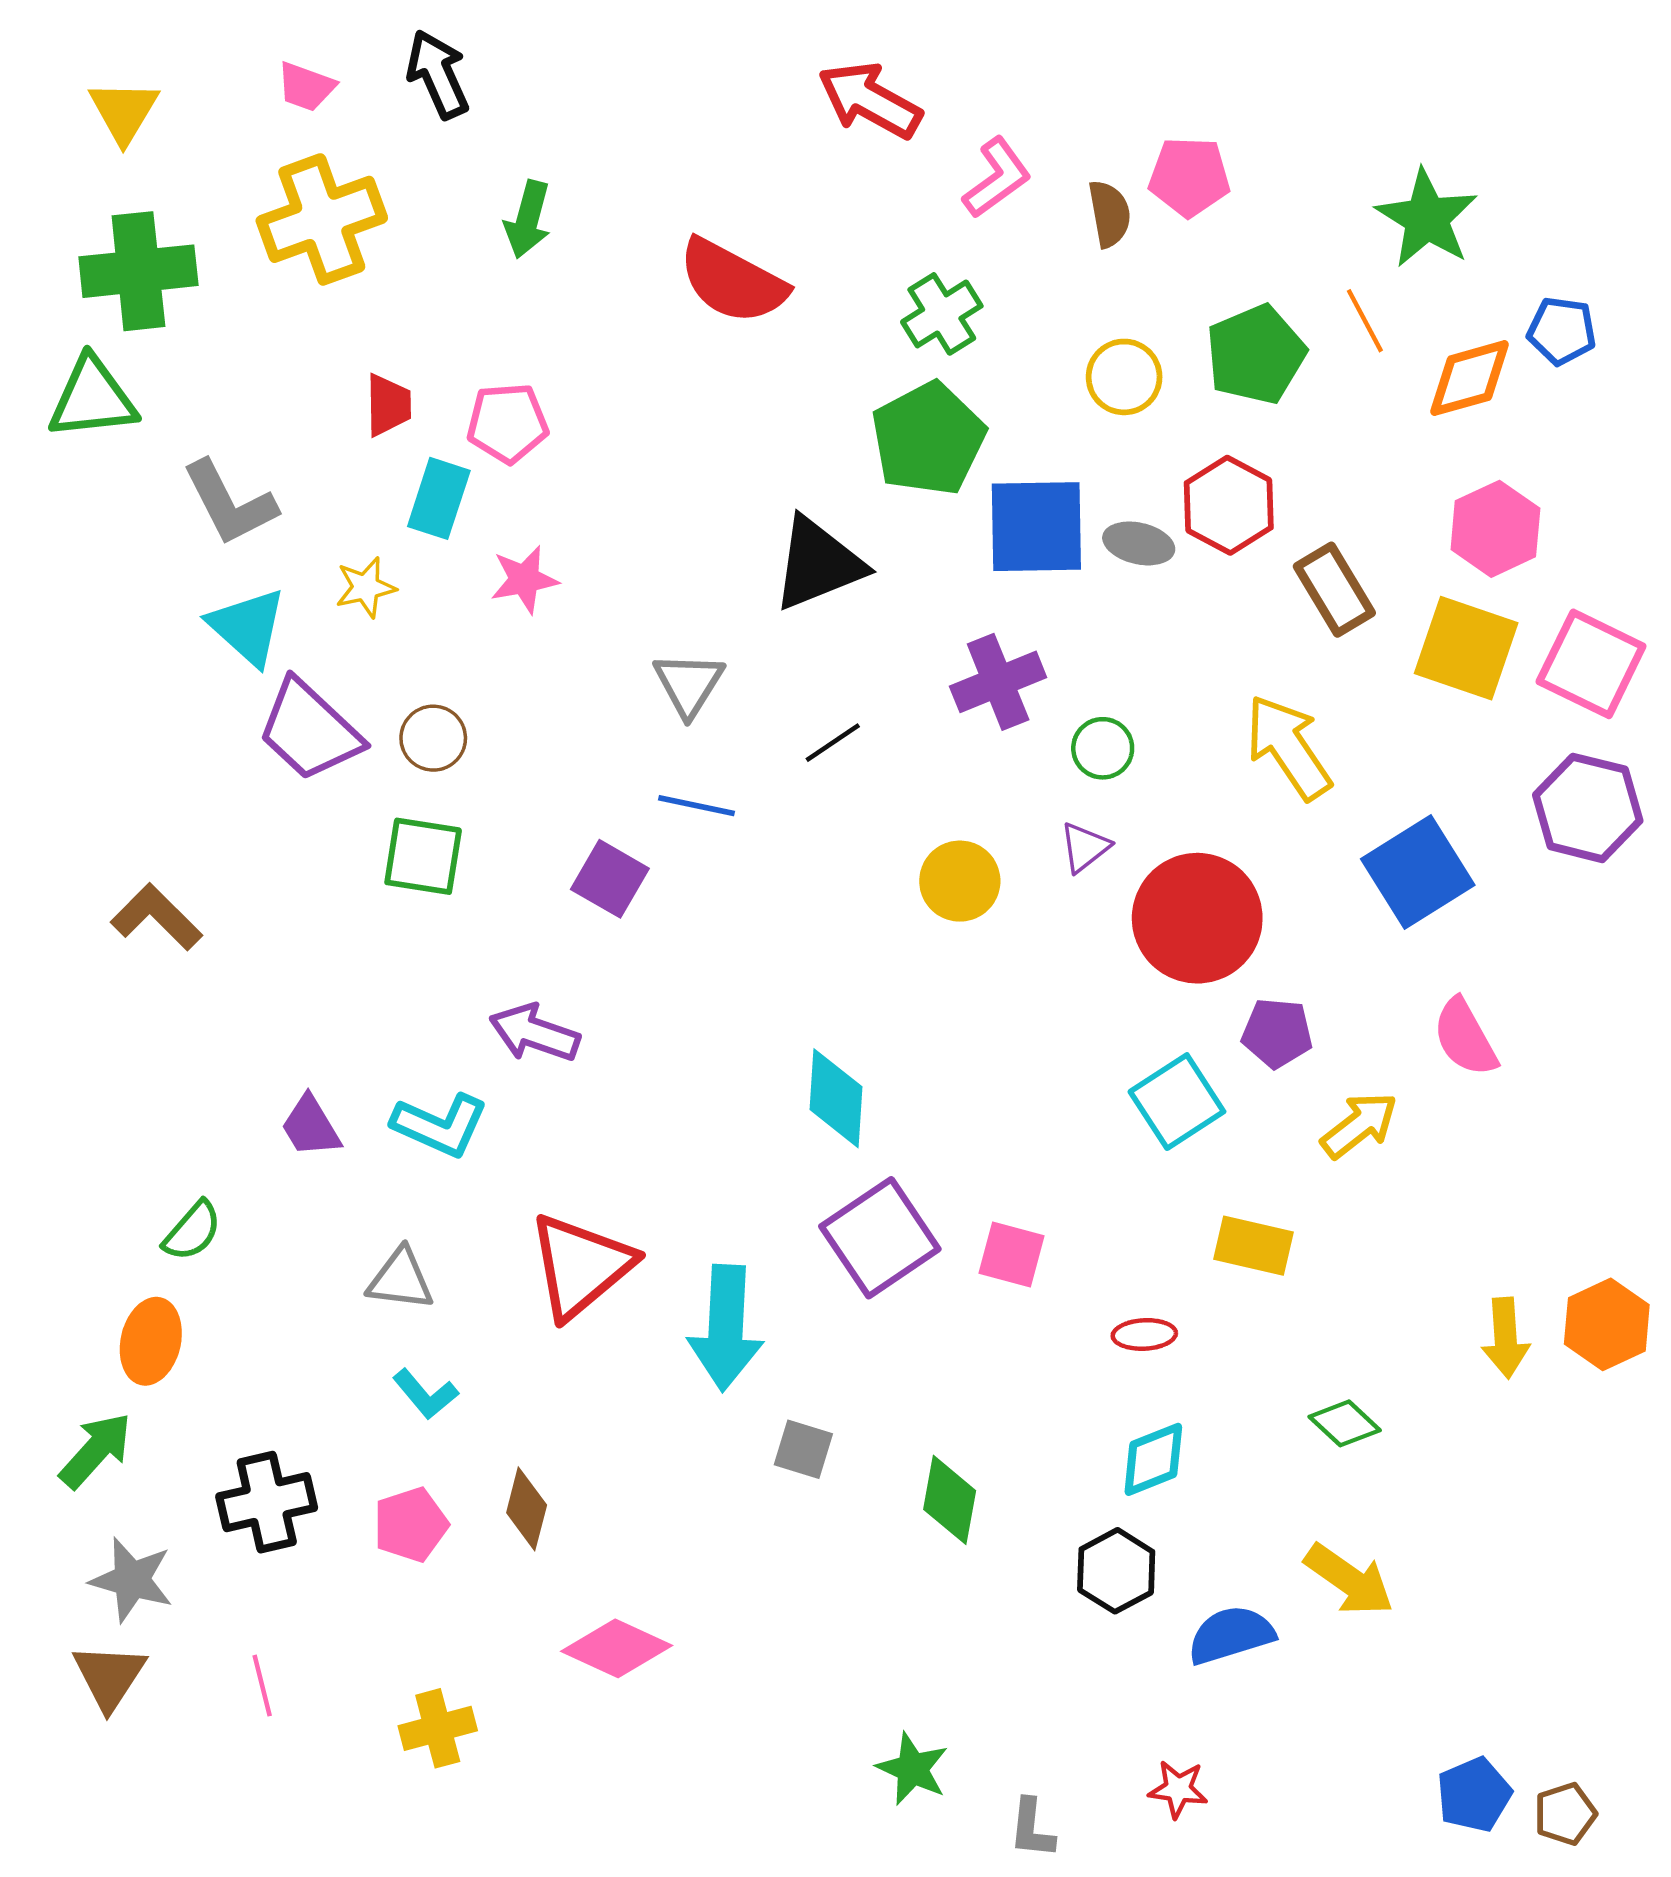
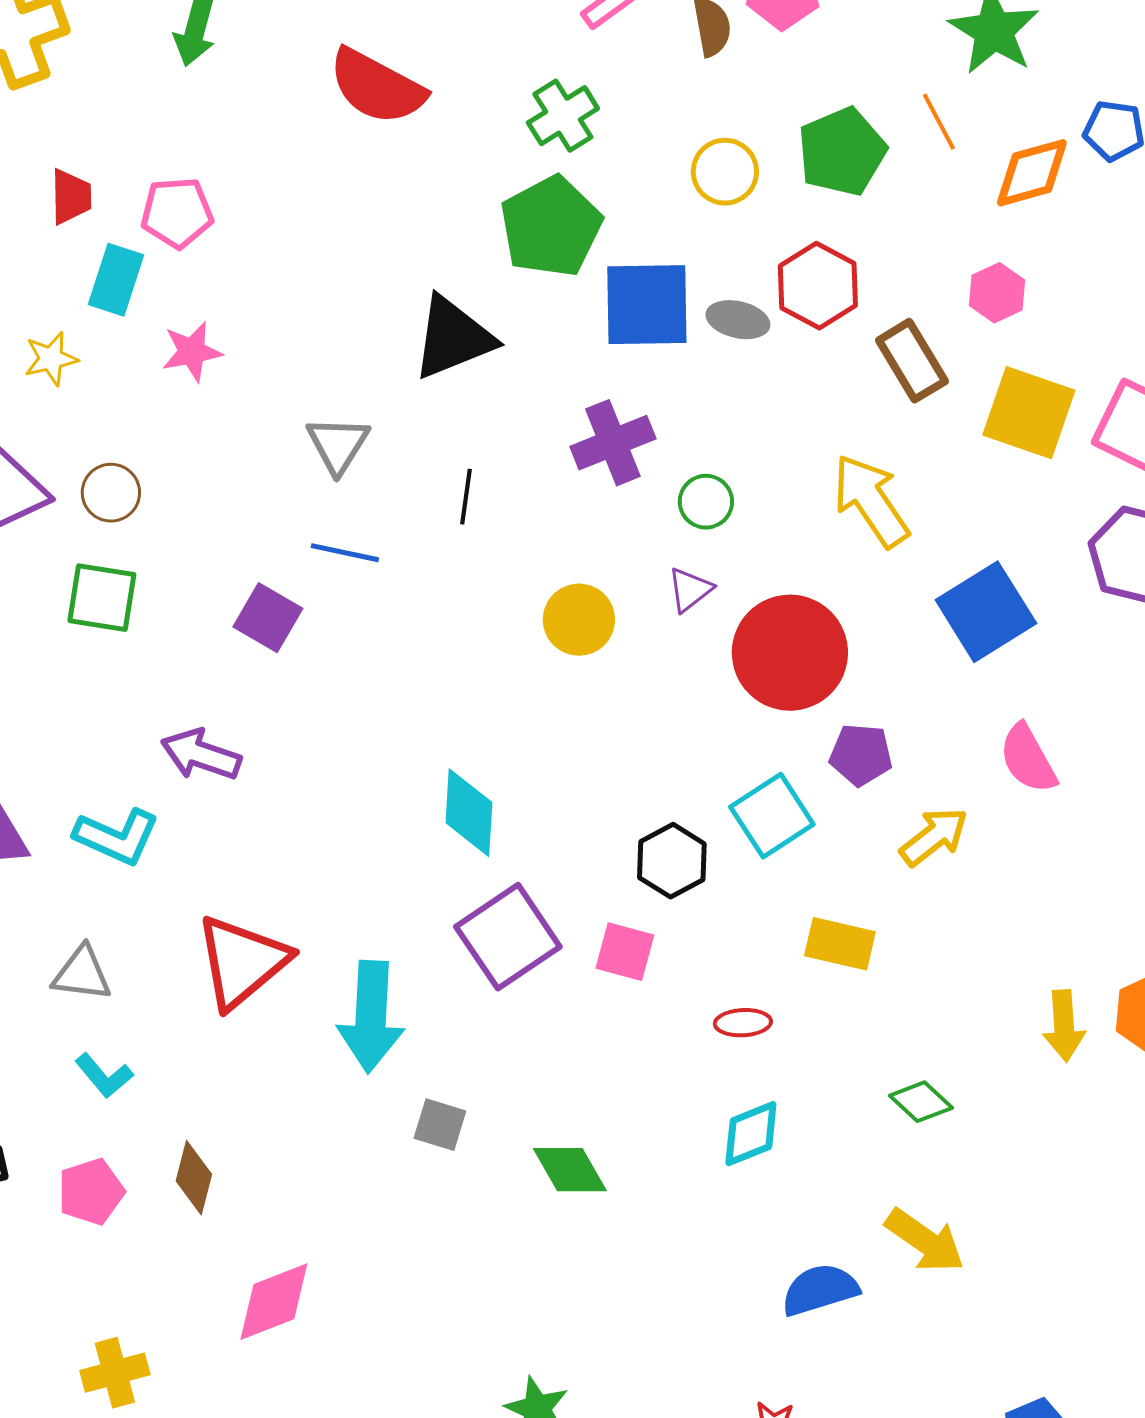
pink hexagon: (1495, 529) -> (997, 293), moved, size x0.7
black line: (833, 743) -> (466, 497), turned -48
green diamond: (950, 1500) -> (570, 1170), turned -40
black hexagon: (1116, 1571) -> (672, 861), moved
pink diamond: (617, 1648) -> (274, 1302), turned -46

